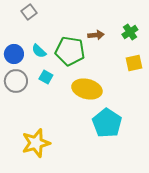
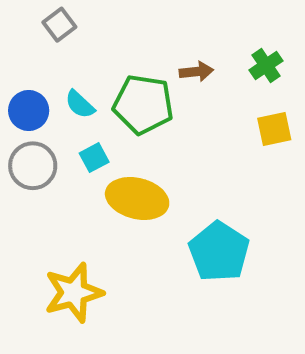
cyan square: (46, 77) -> (94, 158), turned 32
yellow ellipse: (87, 89) -> (137, 198), moved

